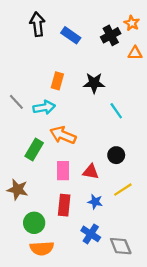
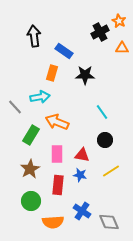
black arrow: (37, 24) -> (34, 36), moved
blue rectangle: (71, 35) -> (64, 51), moved
gray line: (16, 102) -> (15, 107), moved
cyan line: (116, 111) -> (102, 112), moved
brown star: (17, 190) -> (30, 169), moved, turned 30
blue star: (95, 202) -> (80, 175), moved
orange semicircle: (42, 248) -> (53, 222), moved

